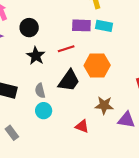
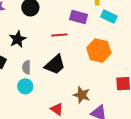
cyan rectangle: (104, 26) -> (109, 16), moved
black star: (36, 56) -> (18, 39), moved
orange hexagon: (97, 65) -> (99, 51), moved

